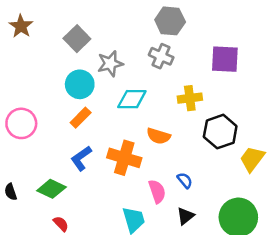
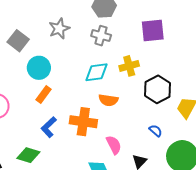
gray square: (77, 39) -> (18, 41), moved
gray star: (110, 64) -> (59, 29), moved
cyan diamond: (132, 99) -> (97, 72), moved
blue semicircle: (185, 180) -> (156, 131), moved

